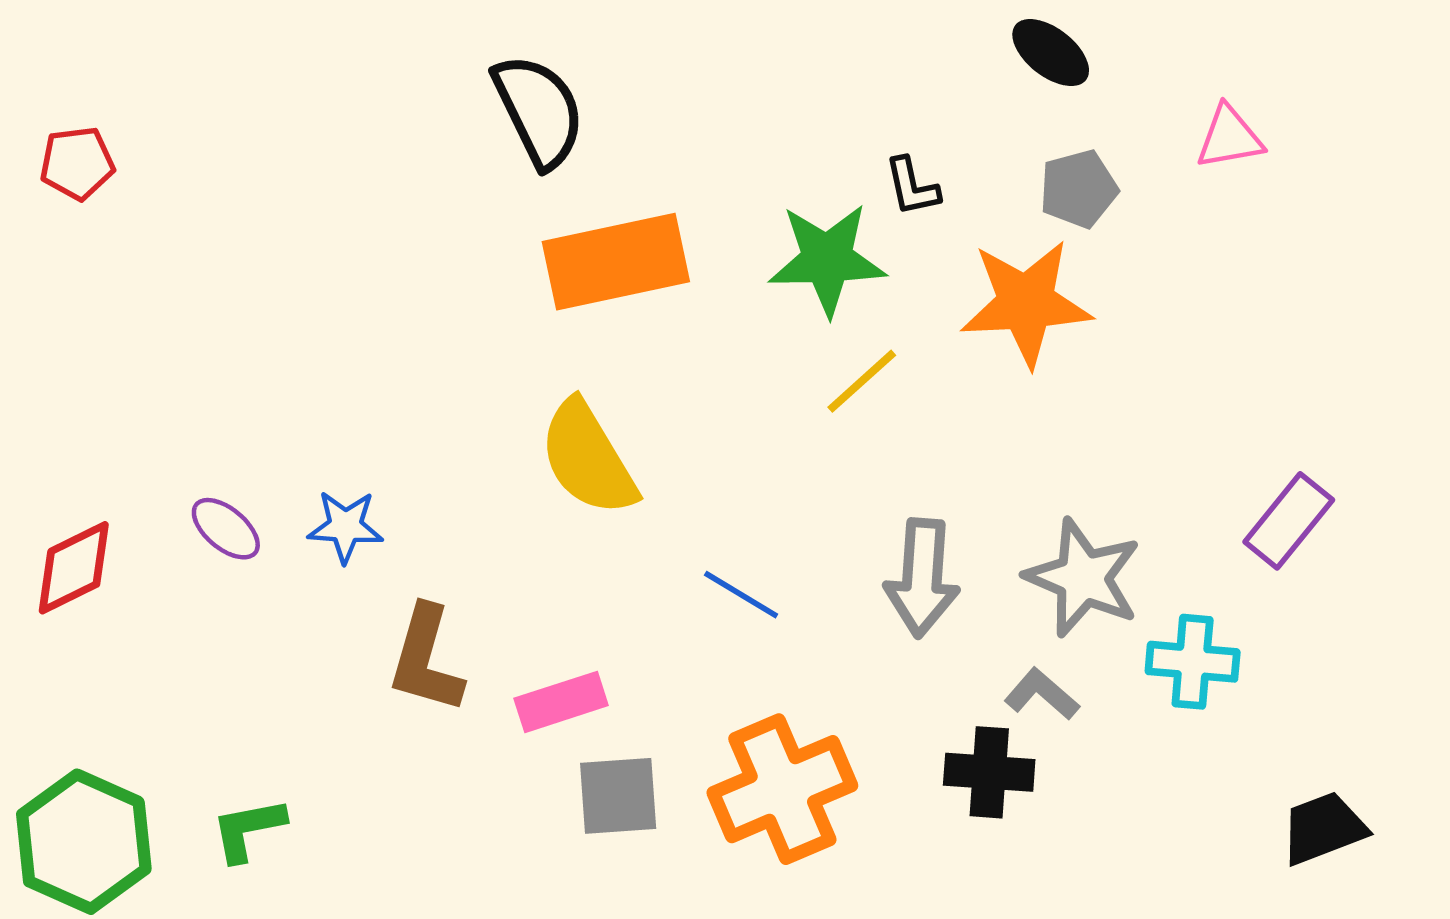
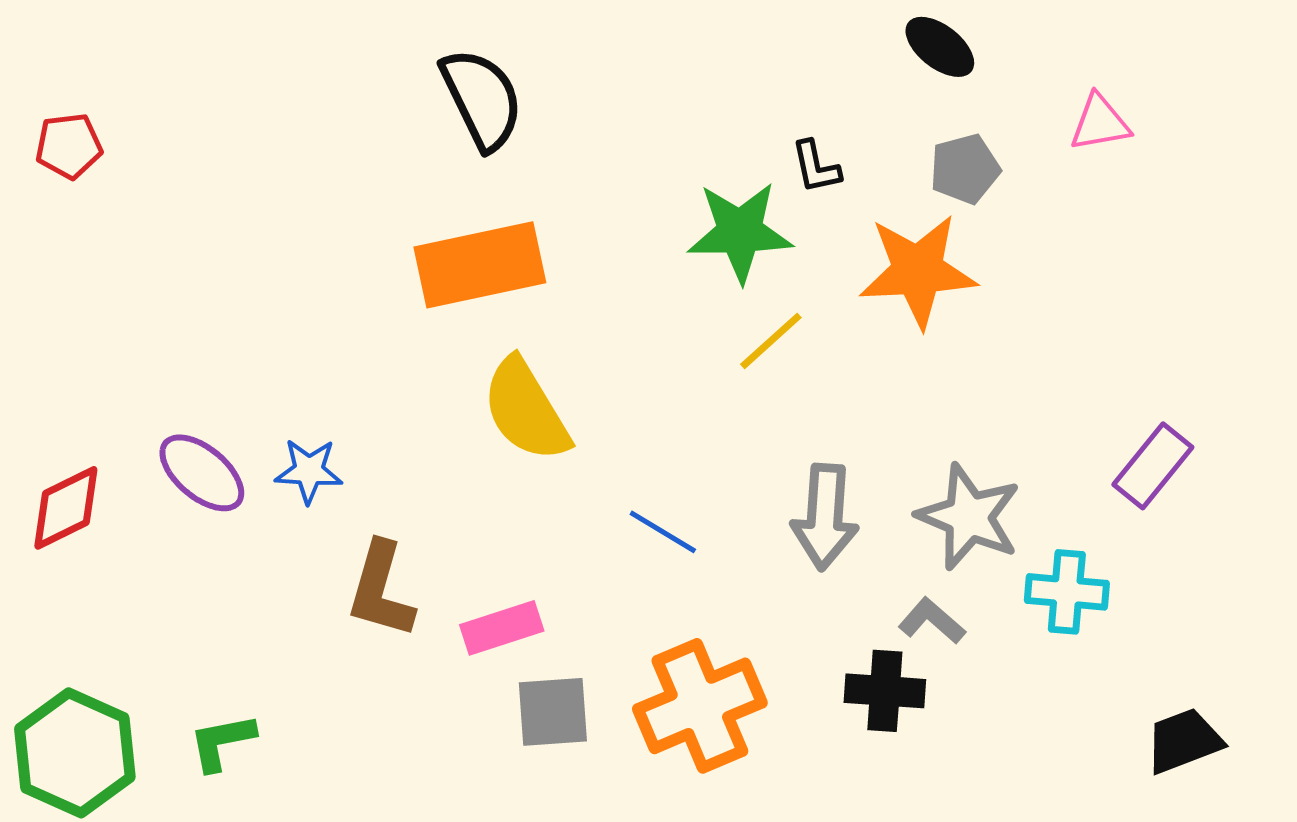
orange rectangle: (616, 262) -> (480, 265), moved
purple ellipse: (226, 529) -> (202, 473), size x1.4

